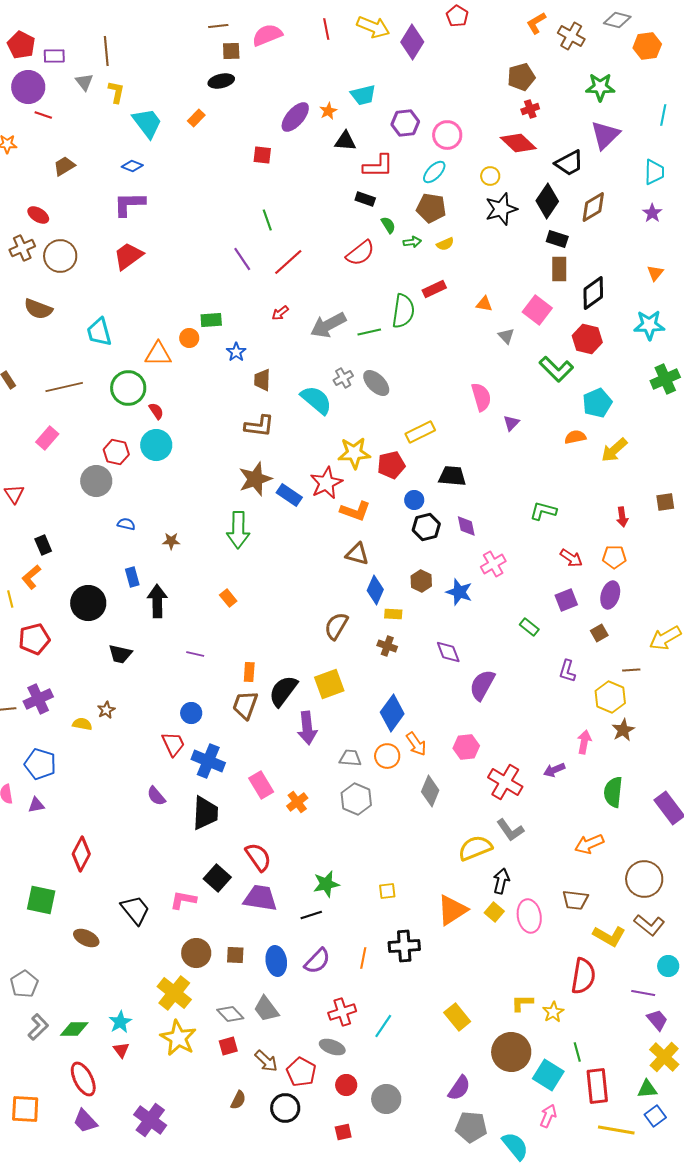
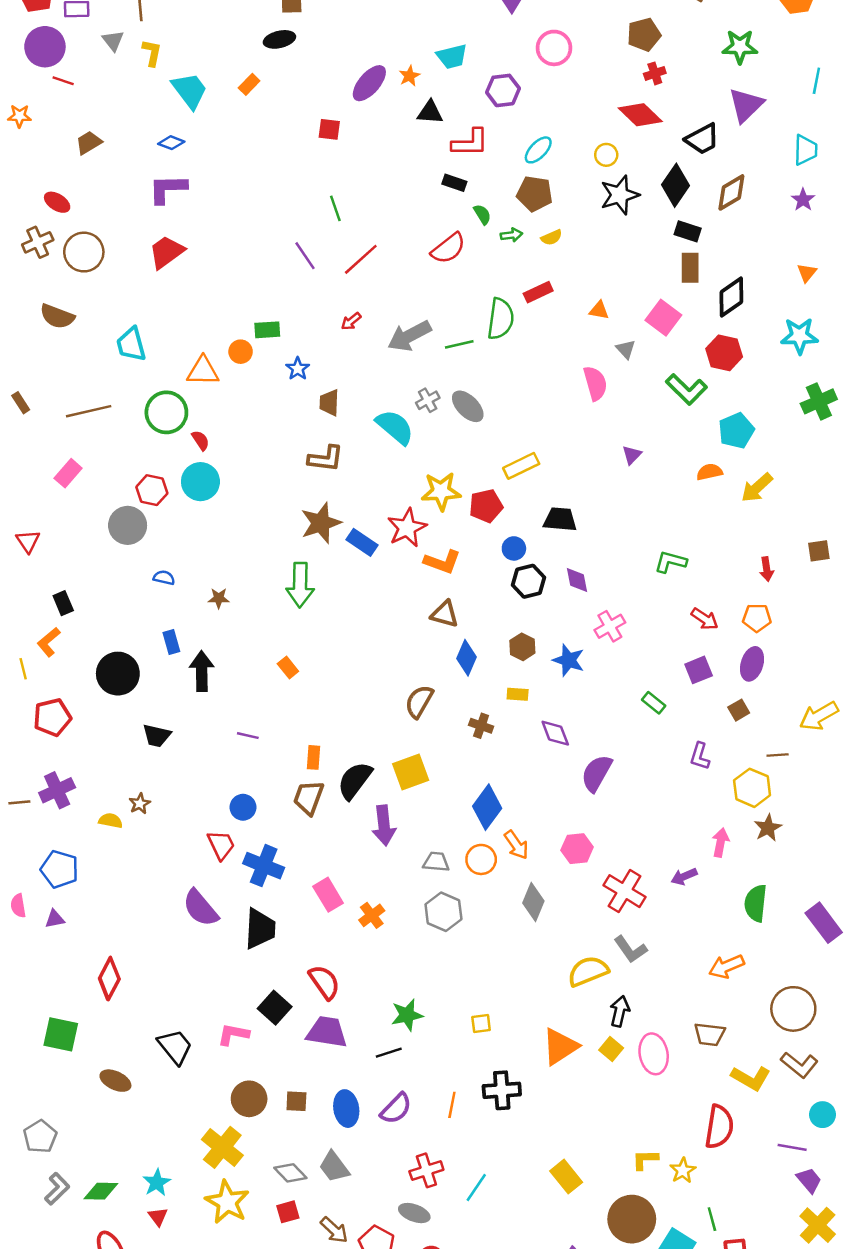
pink circle: (447, 135) -> (554, 48), moved
pink semicircle: (481, 397) -> (595, 383), moved
yellow rectangle: (393, 614) -> (518, 694), moved
purple semicircle: (156, 796) -> (200, 908), size x1.6

